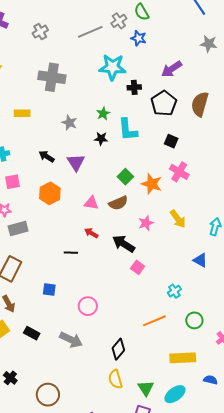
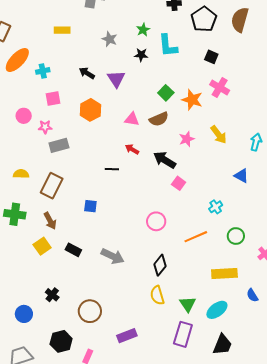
pink circle: (88, 306) -> (156, 221), moved
blue semicircle: (210, 380) -> (252, 295), turned -136

